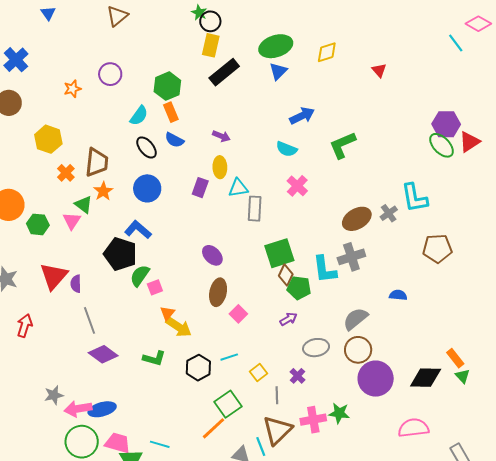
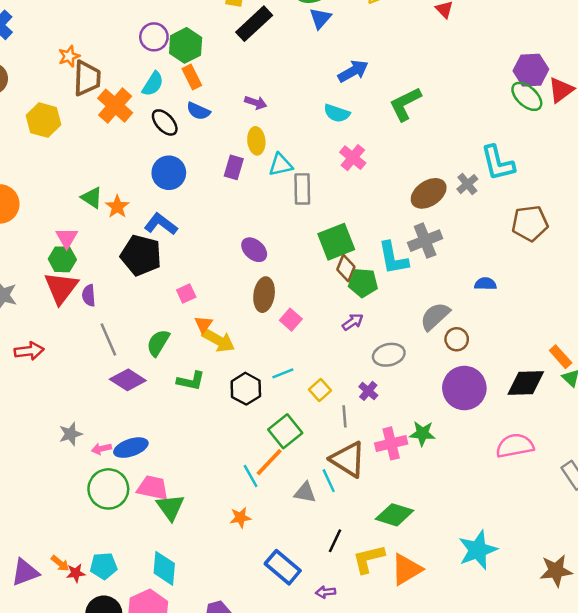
purple circle: (110, 74) -> (154, 37), moved
brown trapezoid: (97, 162) -> (87, 78), moved
orange cross: (66, 173) -> (115, 106), moved, size x1.6
orange star: (103, 191) -> (117, 207), moved
pink triangle: (72, 221) -> (67, 238), moved
green hexagon: (38, 224) -> (62, 259), moved
green semicircle: (140, 276) -> (158, 343), moved
red arrow: (25, 326) -> (29, 351), turned 70
brown circle: (358, 350) -> (457, 339), moved, size x0.7
pink arrow: (78, 409) -> (101, 449), size x0.6
brown triangle: (277, 430) -> (348, 459), turned -40
cyan line: (160, 444) -> (251, 476), moved, turned 48

